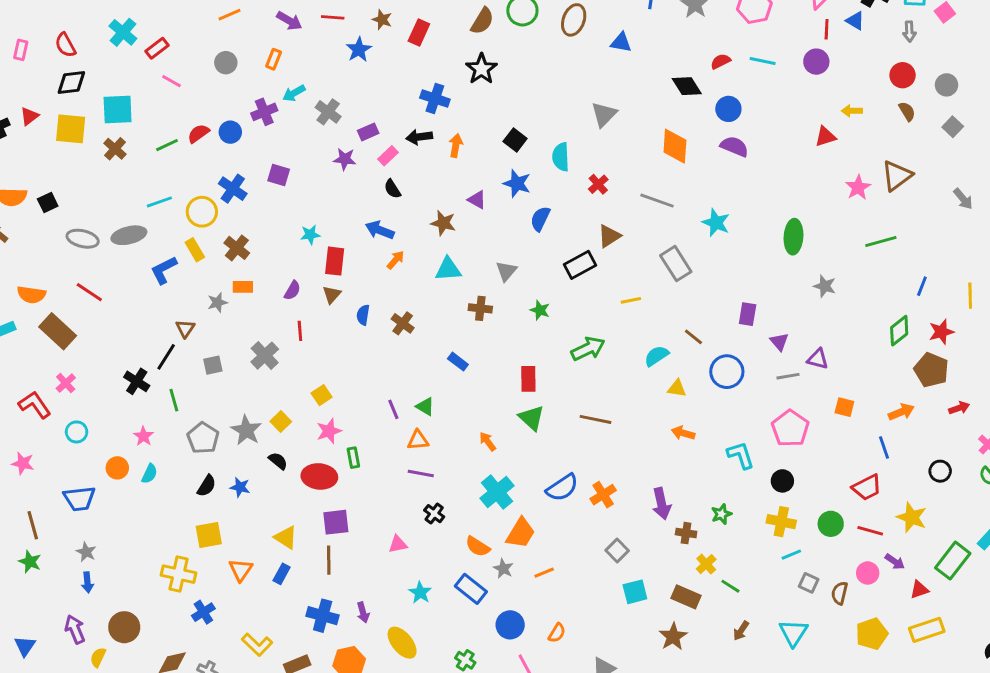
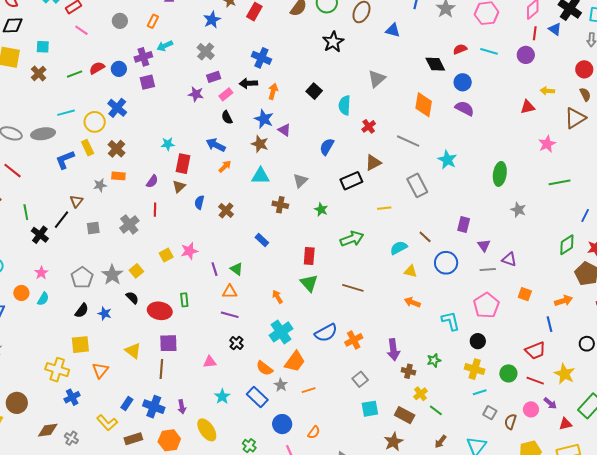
black star: (481, 69) -> (333, 42), moved
cyan square: (118, 109) -> (43, 47), size x0.6
gray cross: (328, 112) -> (206, 51), moved
purple square: (279, 175) -> (147, 82), moved, turned -35
brown triangle: (897, 176) -> (575, 118), moved
blue star: (517, 183) -> (264, 119), moved
green line: (174, 400) -> (26, 212), moved
pink star: (329, 431) -> (189, 251), moved
blue rectangle: (282, 574) -> (127, 404), moved

